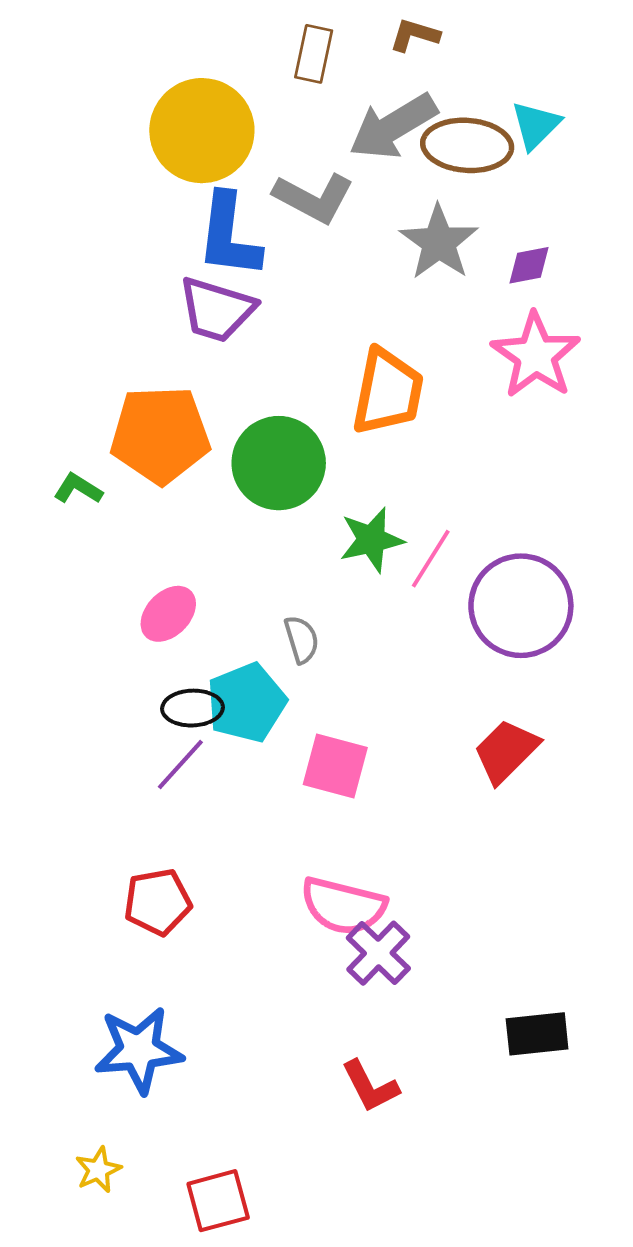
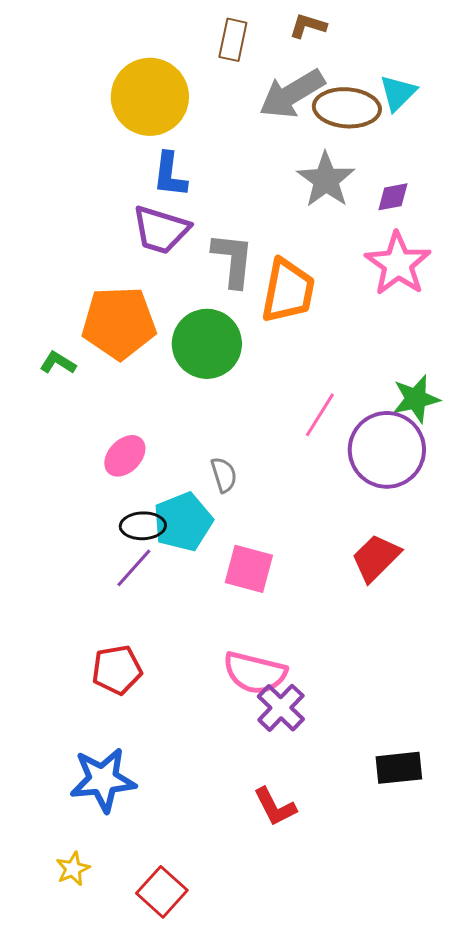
gray L-shape: (314, 198) -> (233, 260), moved, turned -112
blue L-shape: (229, 236) -> (170, 175), size x0.7
green star: (372, 540) -> (416, 399), moved
red square: (218, 1201) -> (162, 892), turned -33

